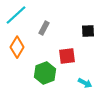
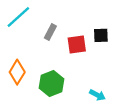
orange diamond: (17, 47) -> (17, 72), moved
red square: (67, 56) -> (77, 45), moved

